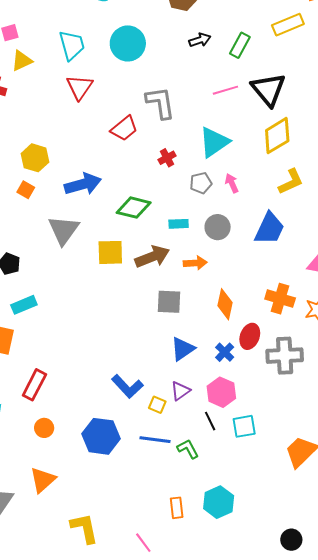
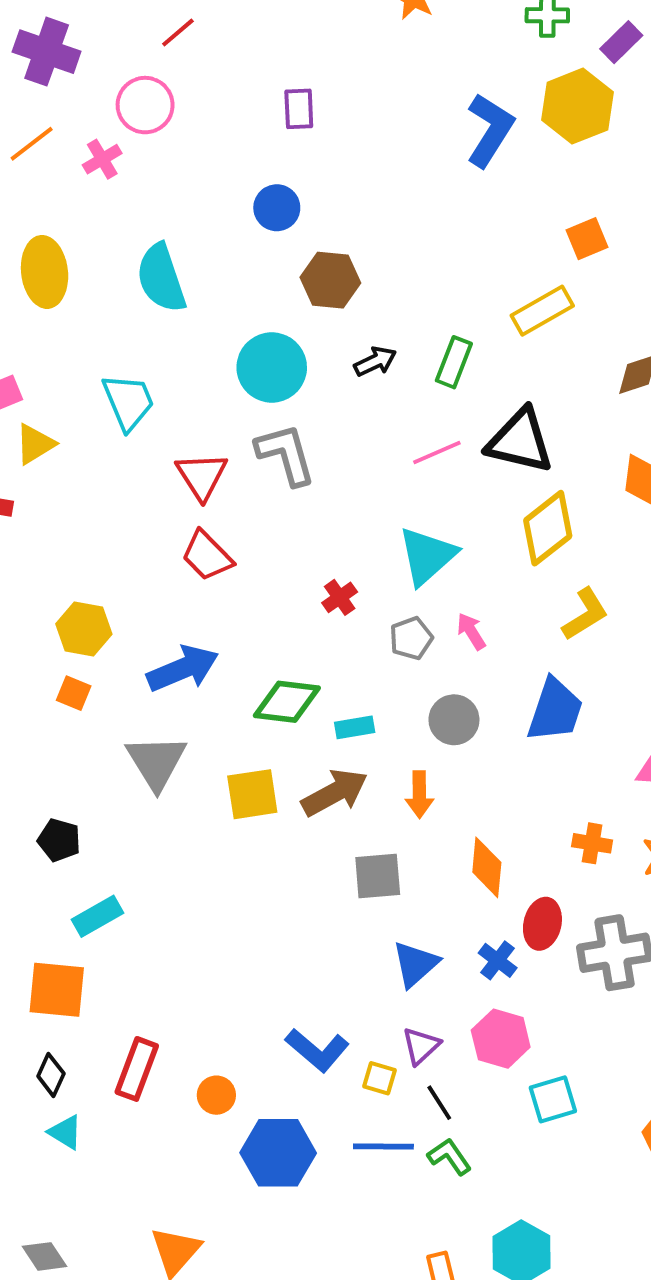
cyan circle: (128, 43) -> (272, 367), moved
red triangle: (79, 87) -> (202, 476), moved
black triangle: (268, 89) -> (520, 441), turned -30
gray L-shape: (160, 103) -> (286, 454), moved
red trapezoid: (124, 128) -> (207, 556), moved, turned 92
cyan rectangle: (179, 224) -> (355, 727), moved
orange arrow: (195, 263) -> (419, 795), turned 100
orange cross: (280, 299) -> (592, 843), size x0.7
black line: (210, 421) -> (439, 1103), moved
orange circle: (44, 428) -> (216, 1095), moved

